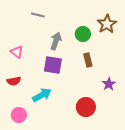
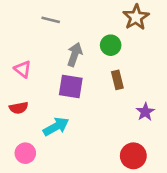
brown star: (107, 24) -> (136, 17), moved
red circle: (86, 107) -> (133, 156), moved

